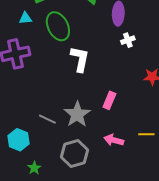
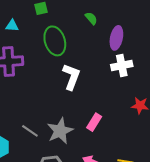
cyan triangle: (25, 18) -> (12, 26), moved
white cross: (128, 40) -> (122, 66), size x1.5

